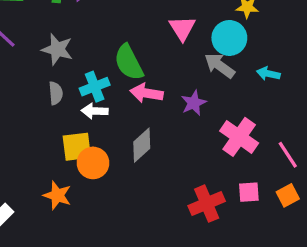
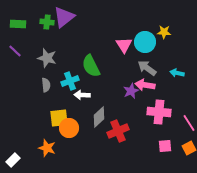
cyan circle: (229, 38) -> (145, 42), moved
pink arrow: (147, 93) -> (145, 85), moved
white arrow: (95, 111) -> (82, 95), moved
pink cross: (239, 137) -> (159, 112), turned -30
red cross: (207, 204) -> (118, 131), moved

